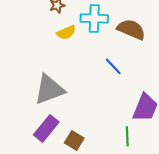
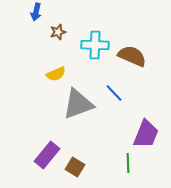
yellow semicircle: (66, 32) -> (56, 74), moved
gray triangle: (49, 89) -> (78, 104), moved

